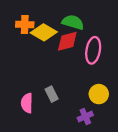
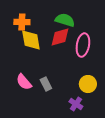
yellow diamond: (44, 32) -> (31, 40), moved, turned 50
pink semicircle: (27, 103) -> (24, 82), moved, turned -42
purple cross: (85, 117) -> (76, 104), turned -32

